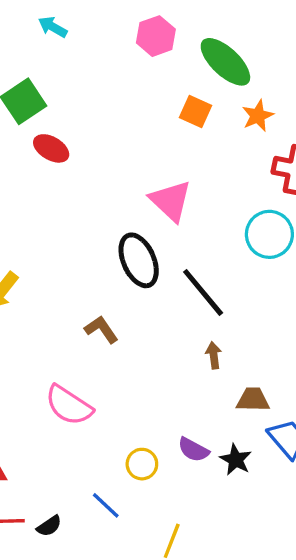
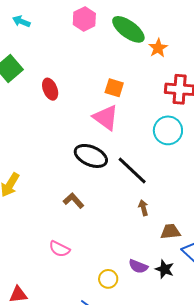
orange square: (196, 112) -> (114, 88), moved
orange star: (258, 116) -> (158, 48), moved
red ellipse: (51, 148) -> (50, 89), moved, turned 45
black ellipse: (139, 260) -> (91, 156), turned -36
pink semicircle: (69, 405) -> (60, 249), size x0.7

